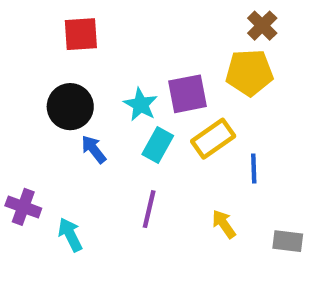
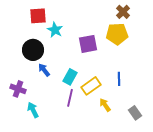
cyan star: (141, 105) -> (55, 30), moved
yellow rectangle: (213, 139) -> (91, 86), moved
cyan rectangle: (158, 145) -> (70, 77), moved
purple cross: (23, 207) -> (18, 89), moved
gray rectangle: (288, 241) -> (135, 113), turned 48

